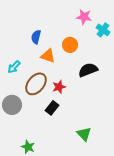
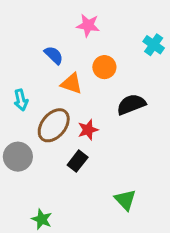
pink star: (84, 17) -> (88, 25), moved
blue semicircle: (36, 37) -> (54, 55), turned 120
cyan arrow: (14, 67) -> (21, 100), turned -56

